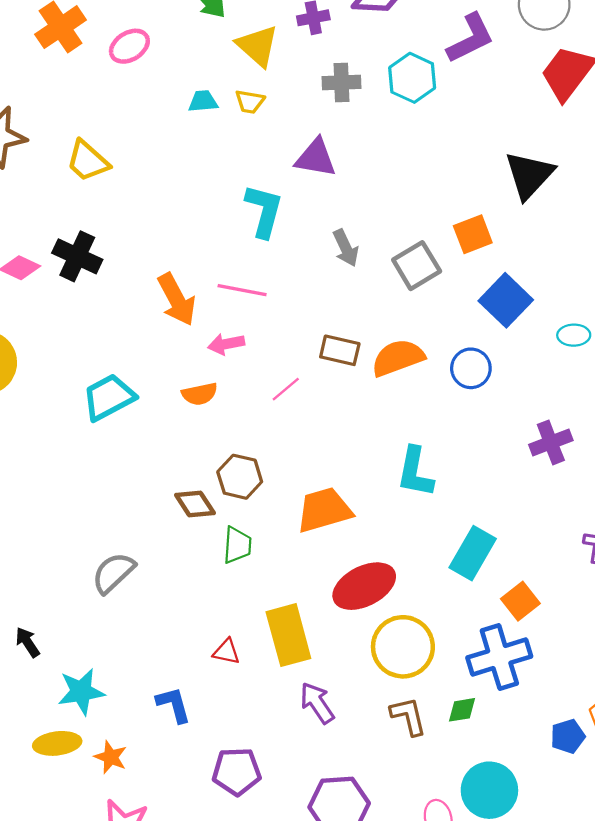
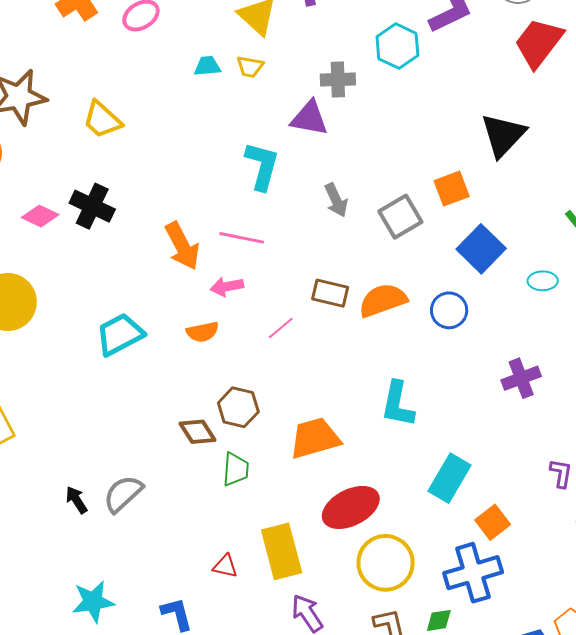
gray cross: (342, 82) -> (338, 79), moved
black arrow: (28, 642) -> (76, 500), moved

